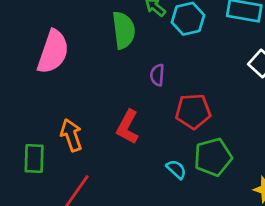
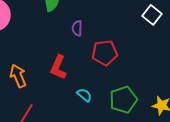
green pentagon: (213, 157) -> (123, 100), moved
cyan semicircle: (176, 169) -> (84, 95), moved

